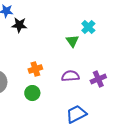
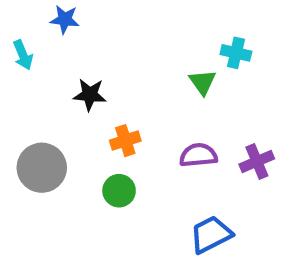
black star: (19, 25) -> (90, 95), moved
cyan cross: (88, 27) -> (236, 53), turned -32

